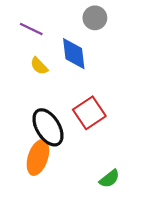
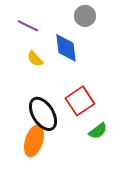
green semicircle: (109, 179) -> (98, 131), moved

